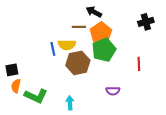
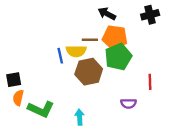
black cross: (146, 22) -> (150, 15), moved
brown line: (79, 27) -> (90, 40), moved
orange pentagon: (101, 33) -> (115, 38), turned -30
red line: (139, 64) -> (150, 82), moved

